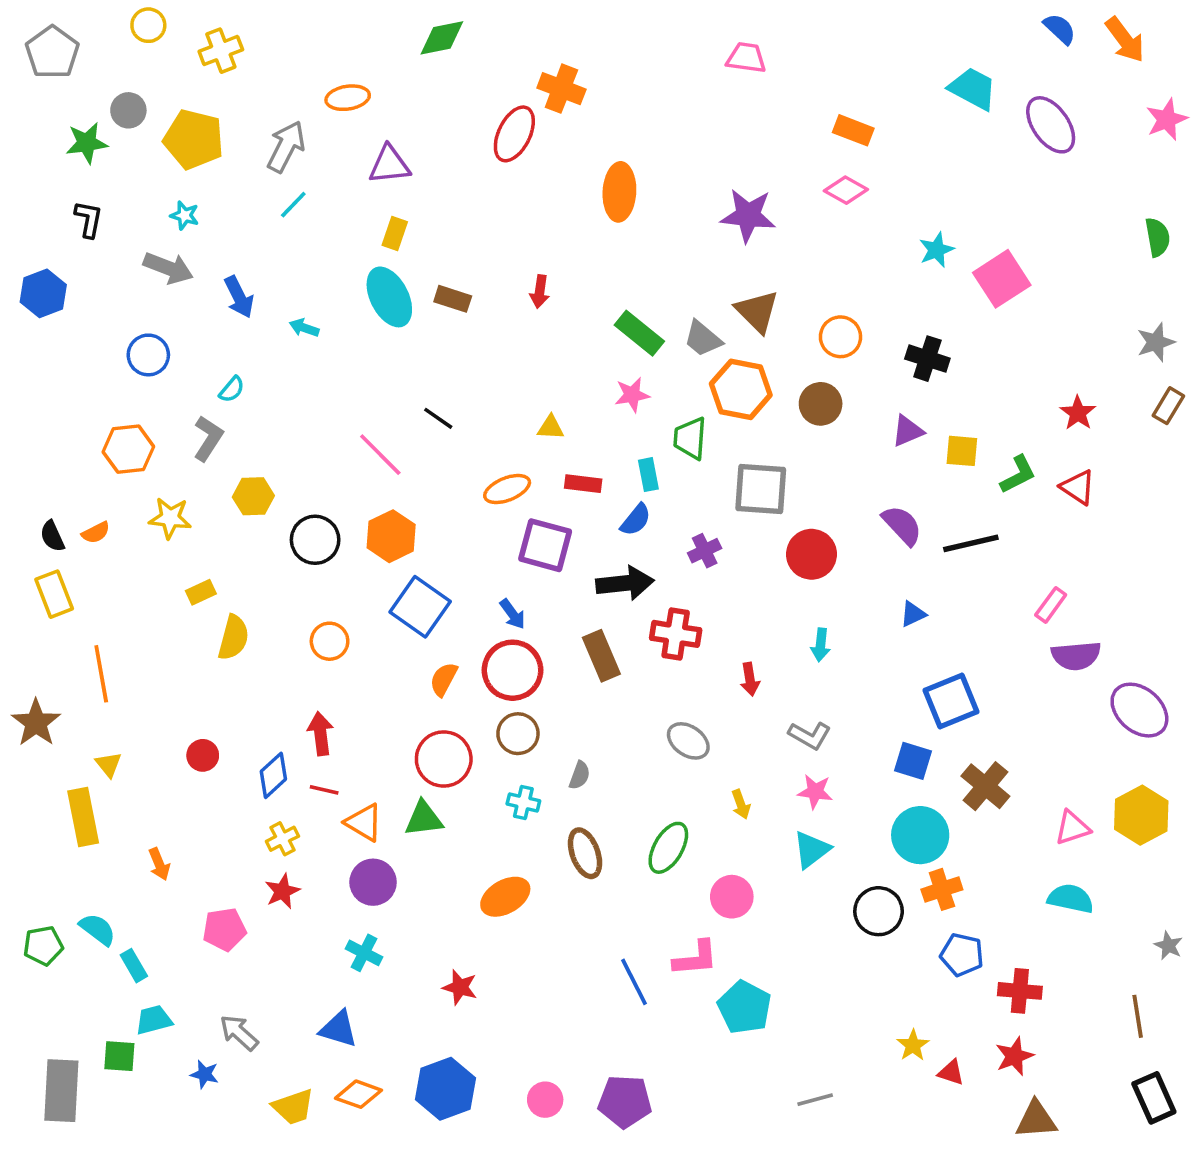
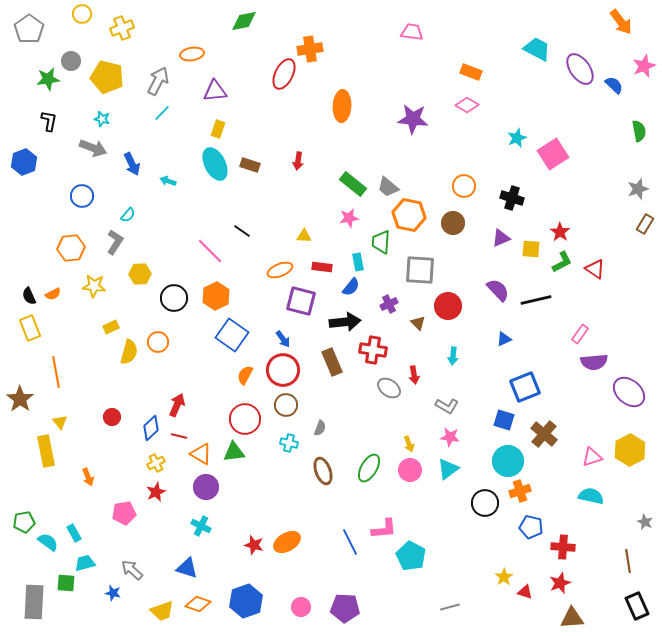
blue semicircle: (1060, 29) -> (614, 85), moved
orange cross: (561, 89) -> (310, 49), turned -30
brown triangle: (757, 311) -> (418, 323), moved, size x0.6
red star: (1078, 413) -> (560, 232), moved
orange circle: (330, 641) -> (158, 342), moved
red arrow: (320, 734) -> (177, 405), turned 30
gray ellipse: (688, 741) -> (389, 388), moved
orange ellipse: (505, 897) -> (287, 542), moved
pink circle: (732, 897) -> (410, 470), moved
cyan semicircle: (98, 929) -> (48, 542), moved

